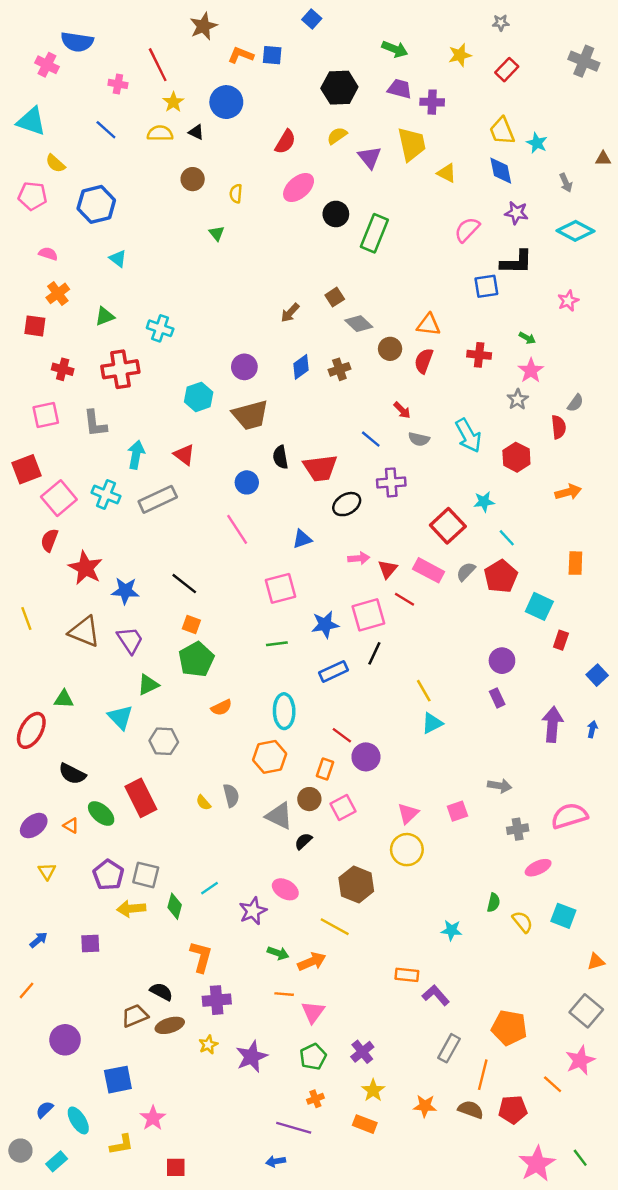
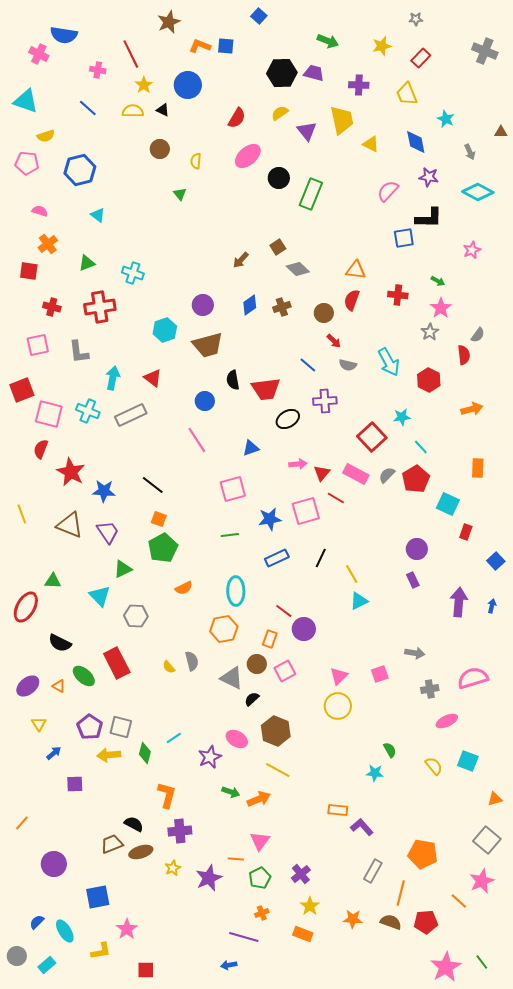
purple trapezoid: (400, 89) -> (314, 73), moved
yellow trapezoid: (502, 131) -> (407, 94), moved
yellow semicircle: (55, 163) -> (46, 136), turned -60
brown circle: (390, 349) -> (324, 313), moved
pink square: (59, 498) -> (49, 414), turned -36
black line: (374, 653) -> (321, 558), moved
brown hexagon: (356, 885) -> (276, 731), moved
green semicircle: (494, 903) -> (390, 750), moved, turned -42
blue arrow: (39, 940) -> (54, 753), moved
orange line: (284, 994) -> (236, 859), moved

